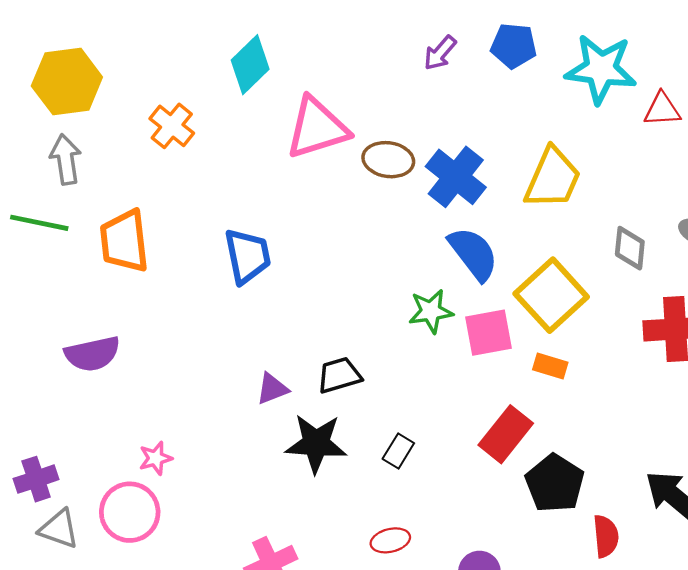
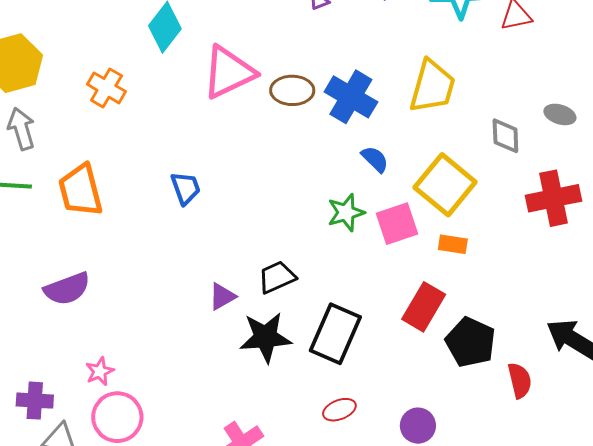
blue semicircle: (473, 254) -> (375, 159), size x0.6
blue trapezoid: (247, 256) -> (186, 188), size x0.7
black rectangle: (398, 451) -> (335, 334), size x2.0
pink star: (156, 458) -> (100, 371), moved
purple cross: (36, 479) -> (35, 401), turned 30

